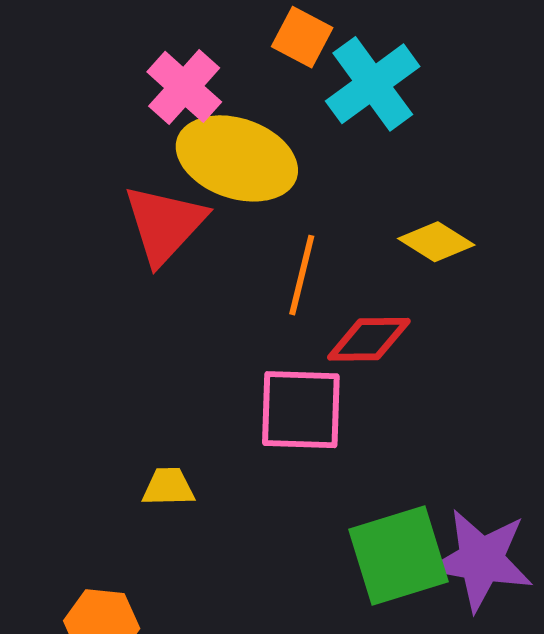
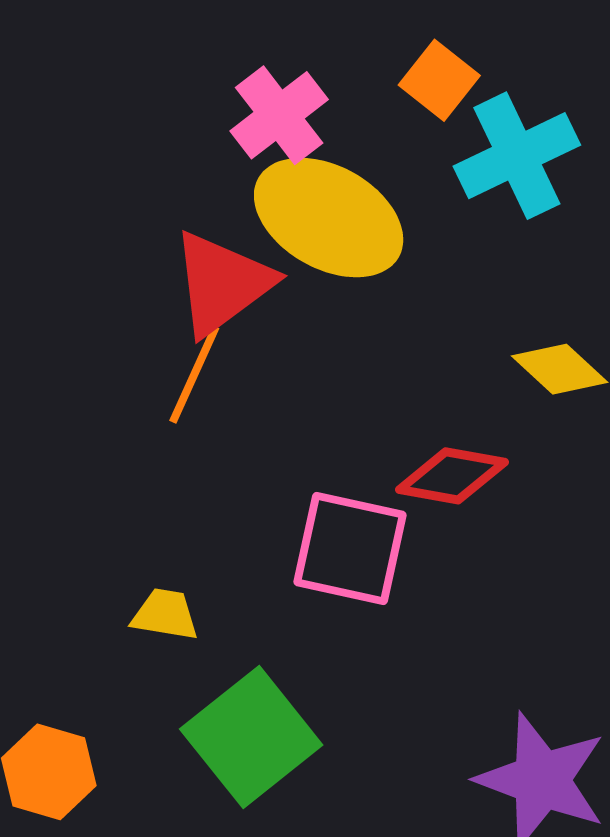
orange line: (302, 275) -> (194, 374), moved
green square: (399, 555) -> (251, 737), moved, turned -32

